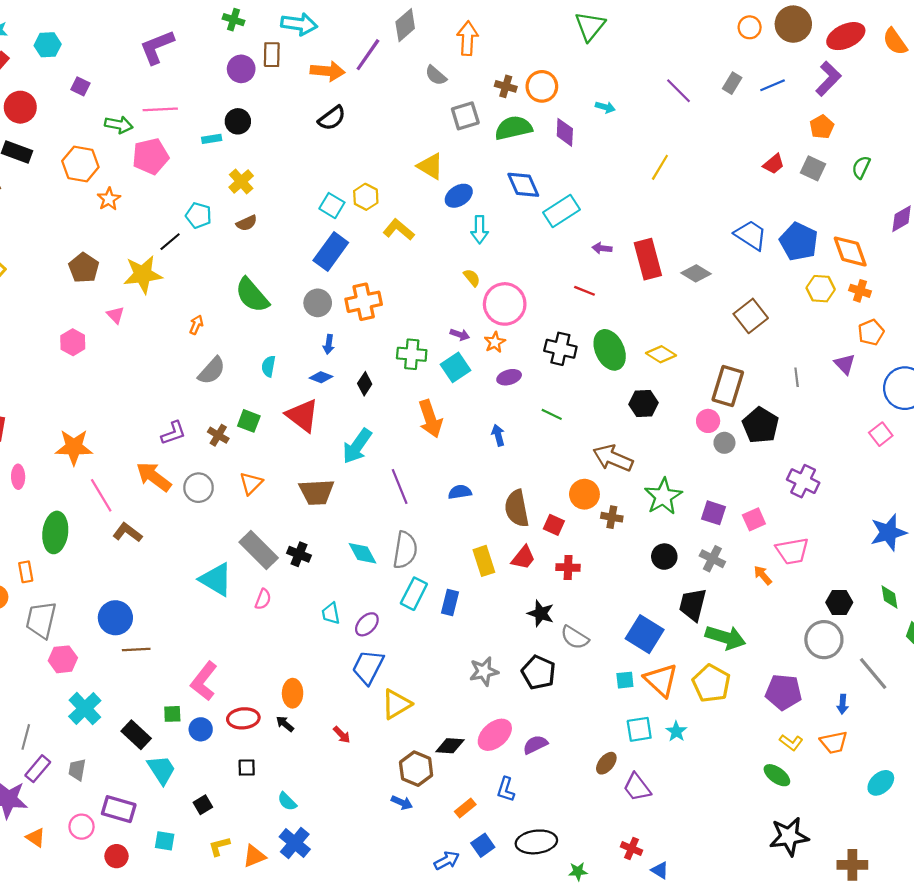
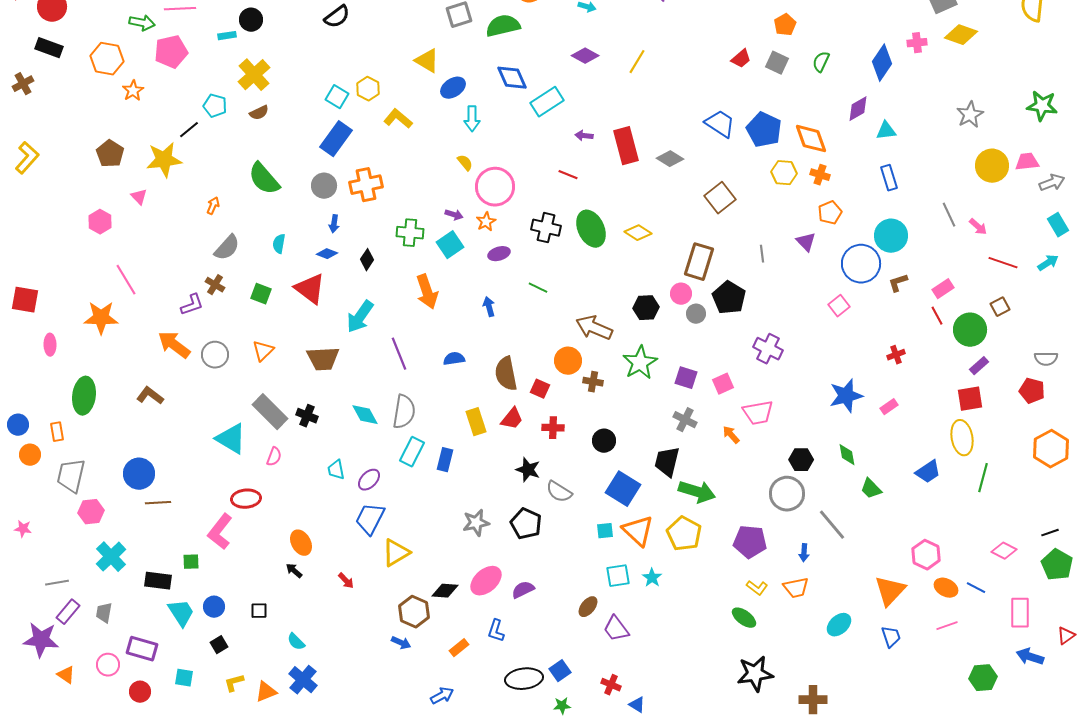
purple diamond: (565, 132) -> (585, 56), moved, turned -64
yellow cross: (241, 181) -> (254, 75), size x1.4
black hexagon: (644, 403) -> (646, 308), moved
brown cross: (218, 435) -> (215, 285), moved
pink line: (101, 495) -> (126, 280), moved
black circle: (664, 557) -> (604, 441), moved
orange ellipse: (293, 693) -> (301, 543), turned -30
red ellipse: (243, 718) -> (246, 499), moved
blue circle: (201, 729) -> (214, 607), moved
black rectangle: (136, 735) -> (158, 581), turned -36
gray line: (26, 737) -> (57, 583), turned 65
blue square: (483, 845) -> (560, 671), moved

